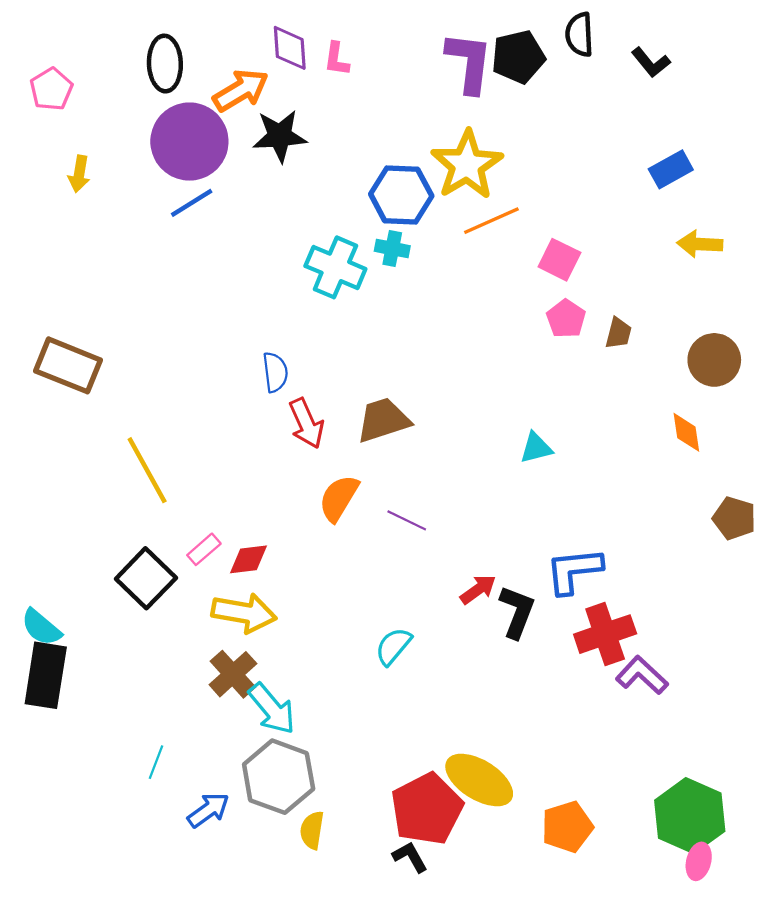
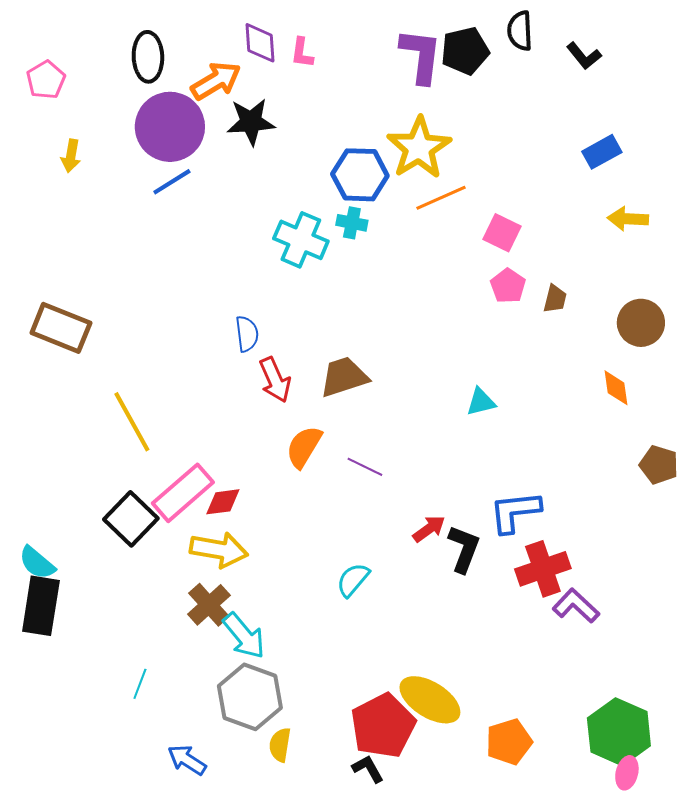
pink rectangle: (204, 549) -> (183, 493), size x2.0
blue arrow: (208, 810) -> (187, 760), moved, turned -111

